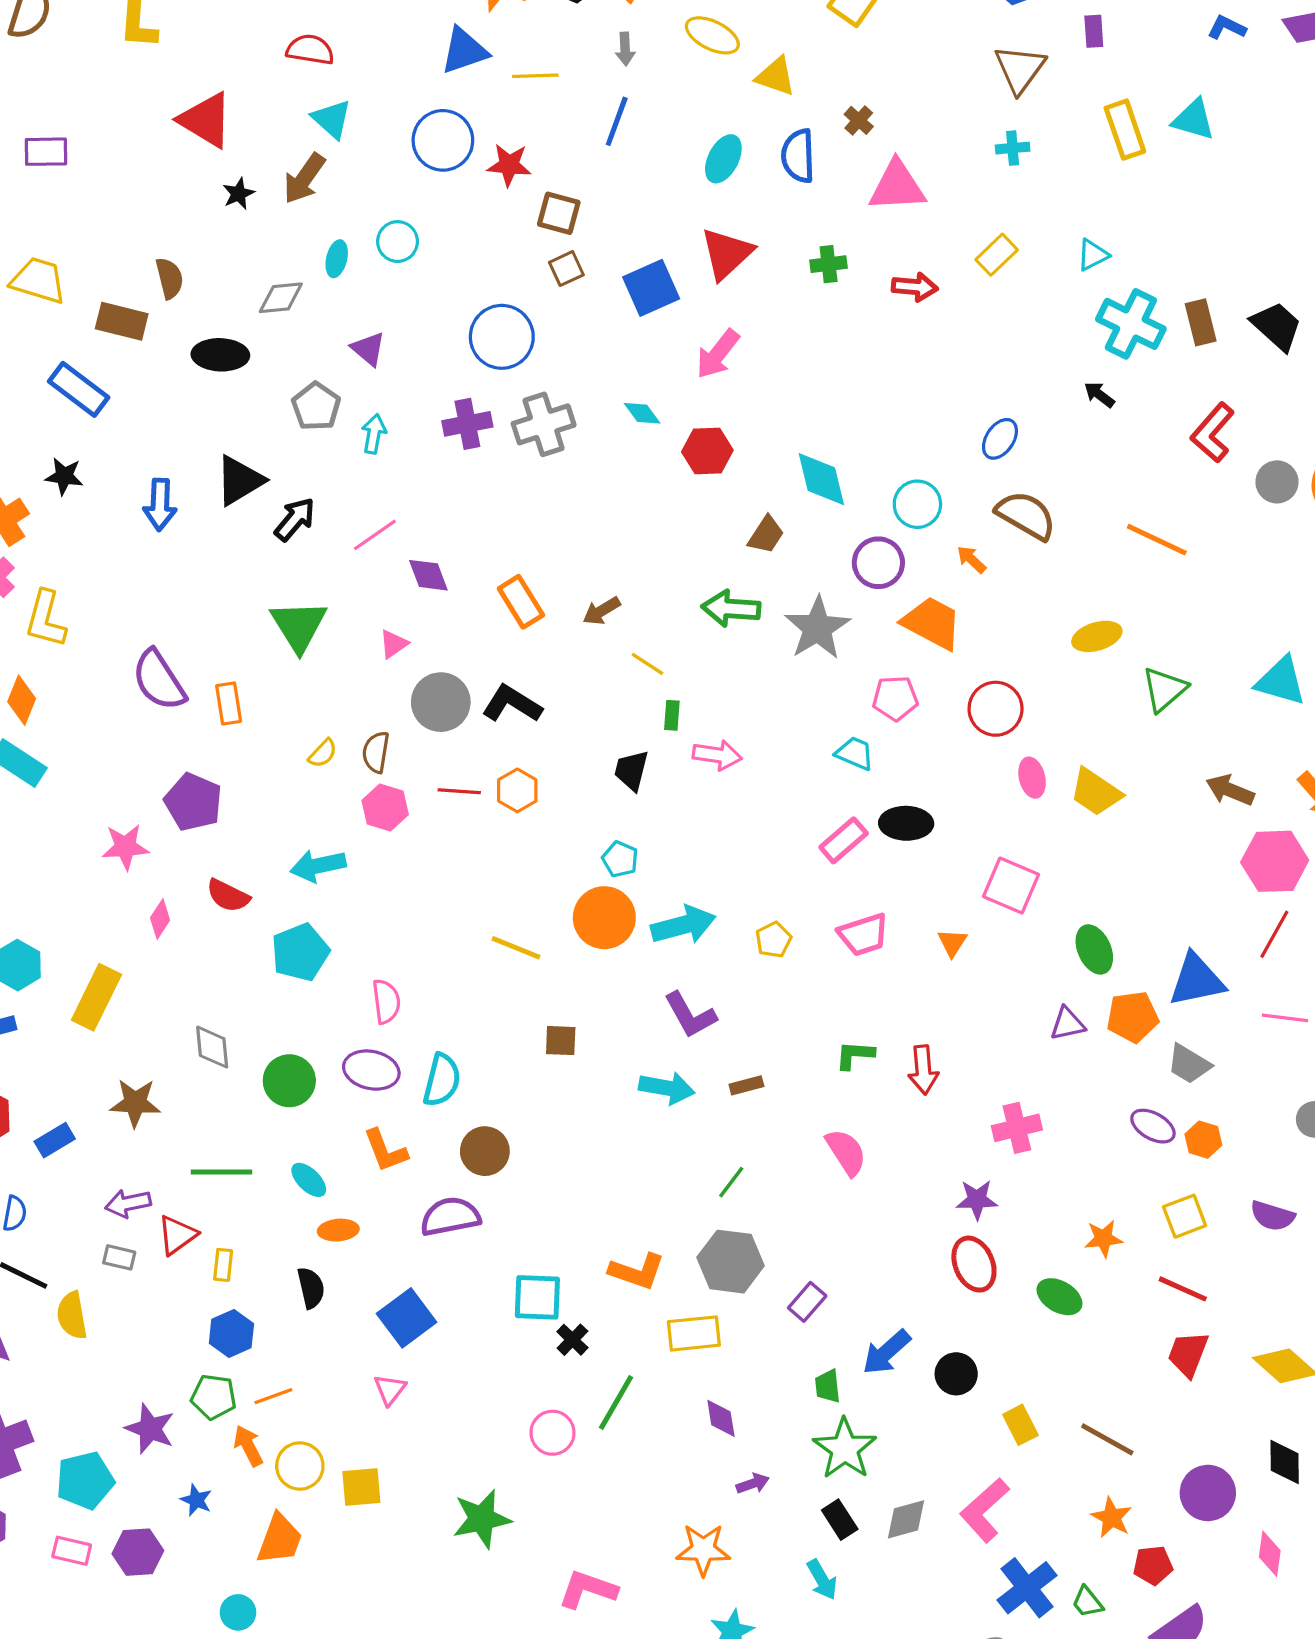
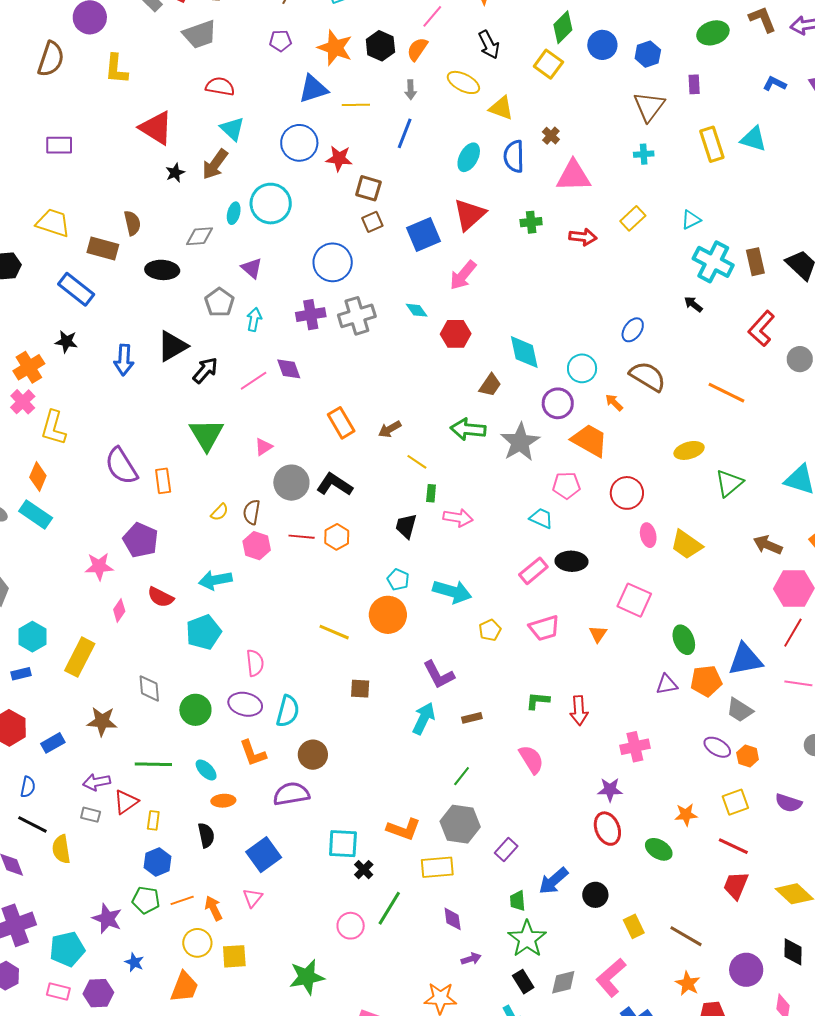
cyan circle: (398, 242) -> (271, 204), size x1.6
purple diamond: (428, 575) -> (289, 369), moved
cyan arrow: (683, 925) -> (452, 592), moved, turned 30
cyan arrow: (667, 1088) -> (424, 718), turned -76
orange arrow: (248, 1446) -> (214, 908), moved

